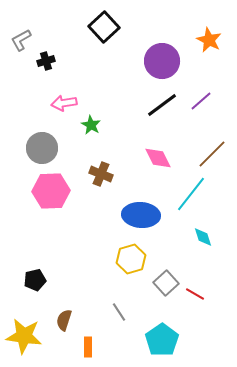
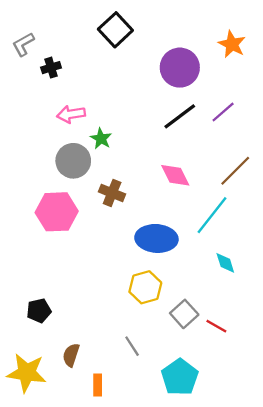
gray circle: (42, 148) -> (73, 161), moved

